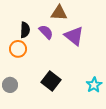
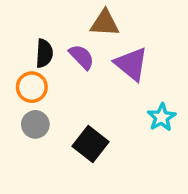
gray circle: (10, 85) -> (35, 124), moved
cyan star: (94, 85) -> (162, 117), moved

